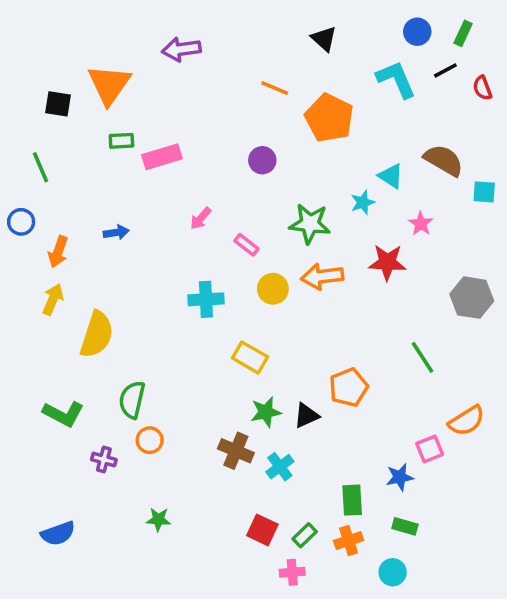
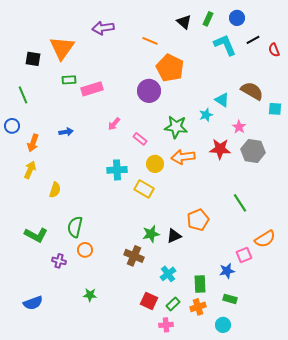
green rectangle: (463, 33) -> (208, 19), moved
orange line: (275, 88) -> (150, 41), moved
orange pentagon: (329, 118) -> (170, 68), moved
purple circle: (262, 160) -> (149, 91), size x1.5
gray hexagon: (472, 298) -> (253, 151), moved
yellow semicircle: (97, 335) -> (55, 190), size x0.6
yellow rectangle: (250, 357) -> (144, 189), moved
cyan cross: (280, 467) -> (168, 274), moved

